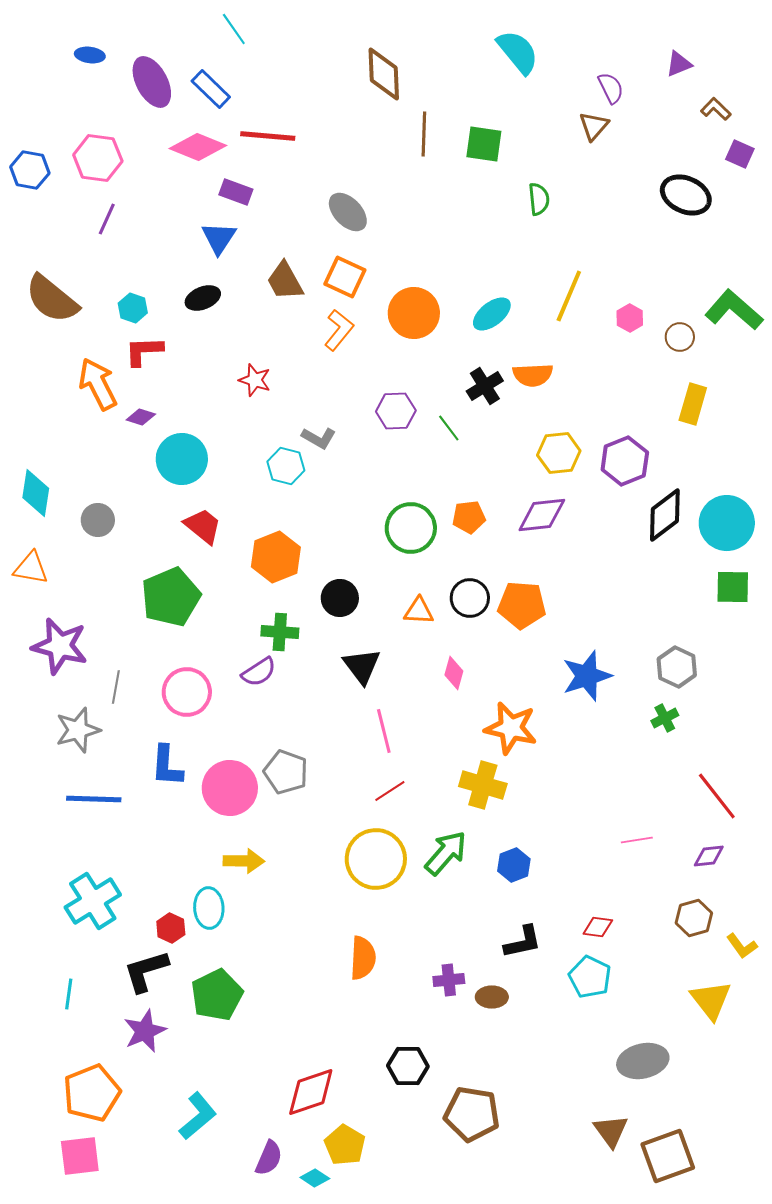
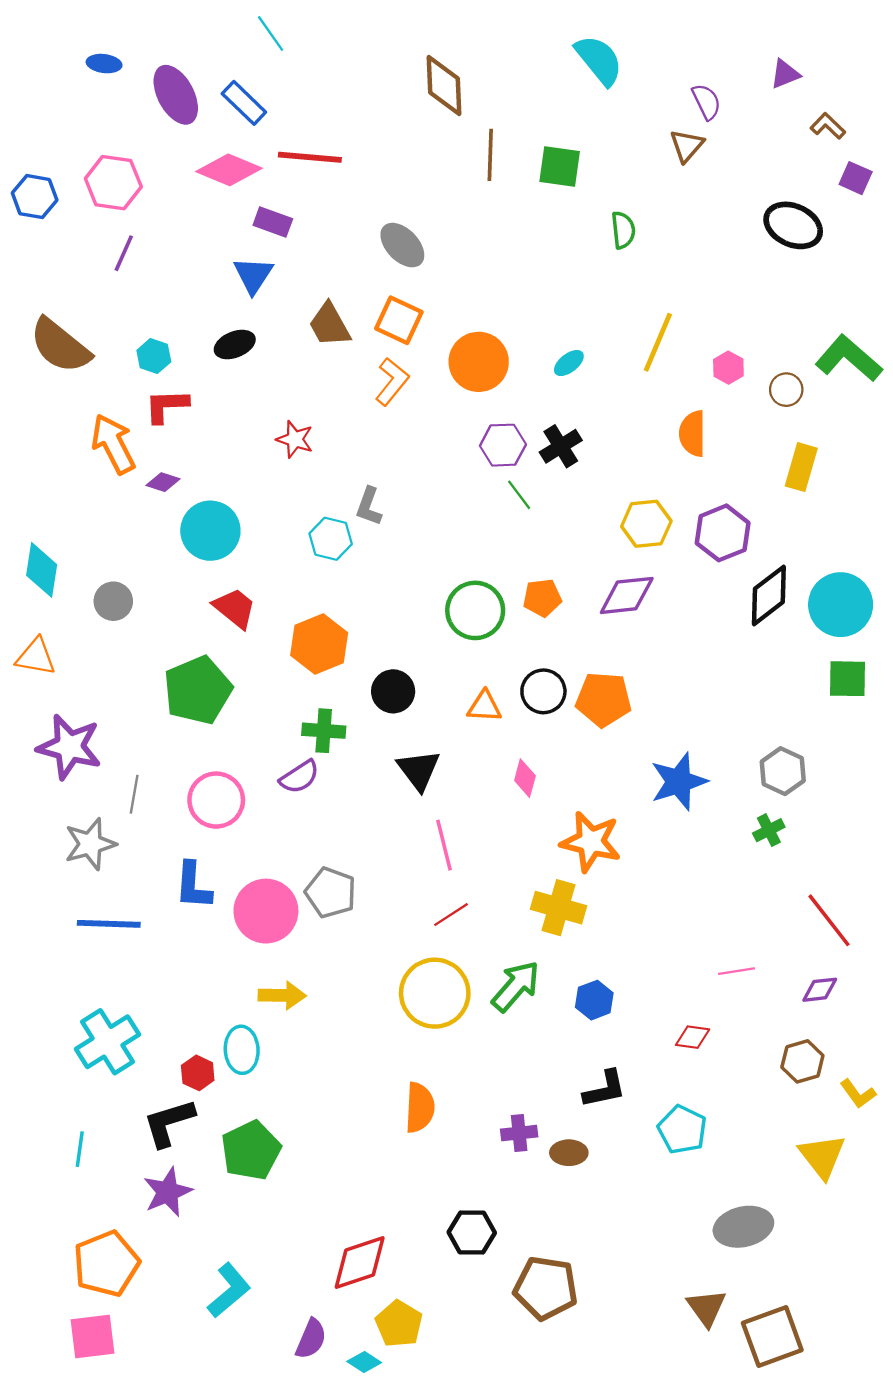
cyan ellipse: (492, 314) -> (569, 363), size x0.7
orange semicircle: (533, 375) -> (693, 434), moved, turned 93
purple hexagon: (396, 411) -> (503, 445), moved
gray L-shape: (319, 438) -> (369, 506), turned 80
red diamond: (598, 927) -> (693, 1037), moved

